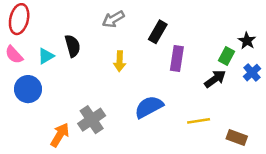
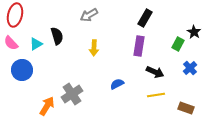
black rectangle: (158, 32) -> (145, 18), moved
blue cross: (252, 73) -> (190, 68), moved
black arrow: (215, 79) -> (155, 72), moved, turned 60
blue semicircle: (149, 107) -> (117, 84), size x0.6

